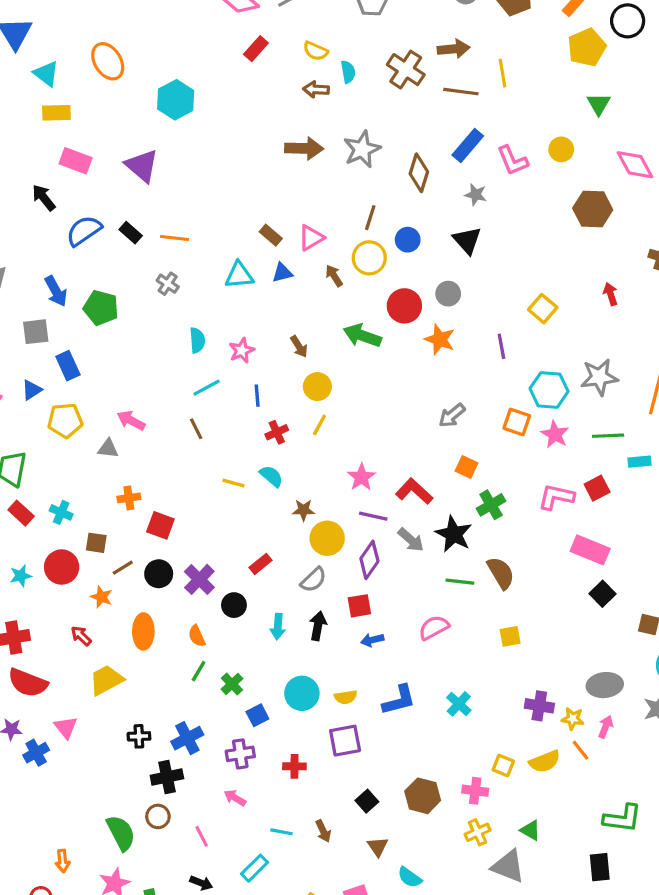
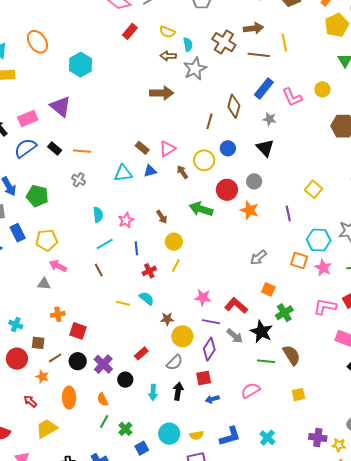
gray star: (362, 149) -> (195, 69), moved
pink rectangle: (76, 161) -> (28, 119), moved, turned -42
brown line: (370, 218) -> (209, 121), moved
yellow pentagon: (65, 420) -> (47, 240), moved
pink star: (361, 477) -> (203, 297), turned -30

